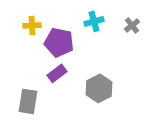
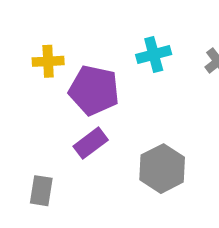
gray rectangle: (28, 101) -> (41, 191), size x0.7

